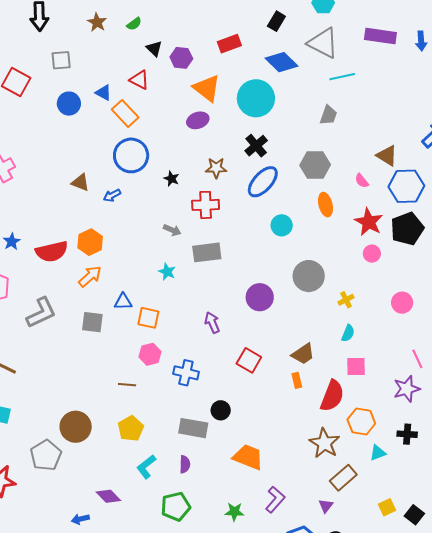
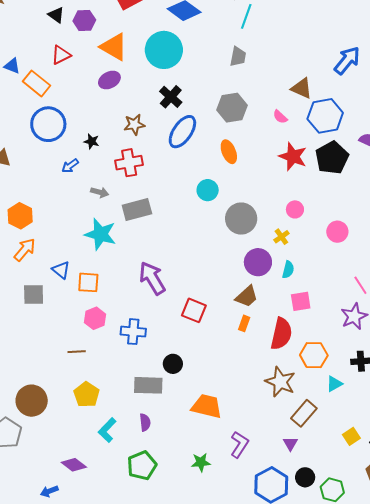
cyan line: (342, 77) -> (246, 16), turned -50
red triangle: (139, 80) -> (61, 55), moved, turned -45
blue arrow: (112, 195) -> (70, 166), moved
orange ellipse: (325, 205) -> (229, 152), moved
cyan circle: (282, 225) -> (208, 190), moved
pink circle: (372, 254) -> (295, 209), moved
cyan star: (167, 272) -> (100, 234), size x1.8
purple circle: (260, 297) -> (258, 262), moved
blue triangle: (123, 302) -> (61, 270), turned 48
purple arrow: (212, 323) -> (152, 278), size x1.6
orange rectangle: (297, 380) -> (244, 323), turned 42

